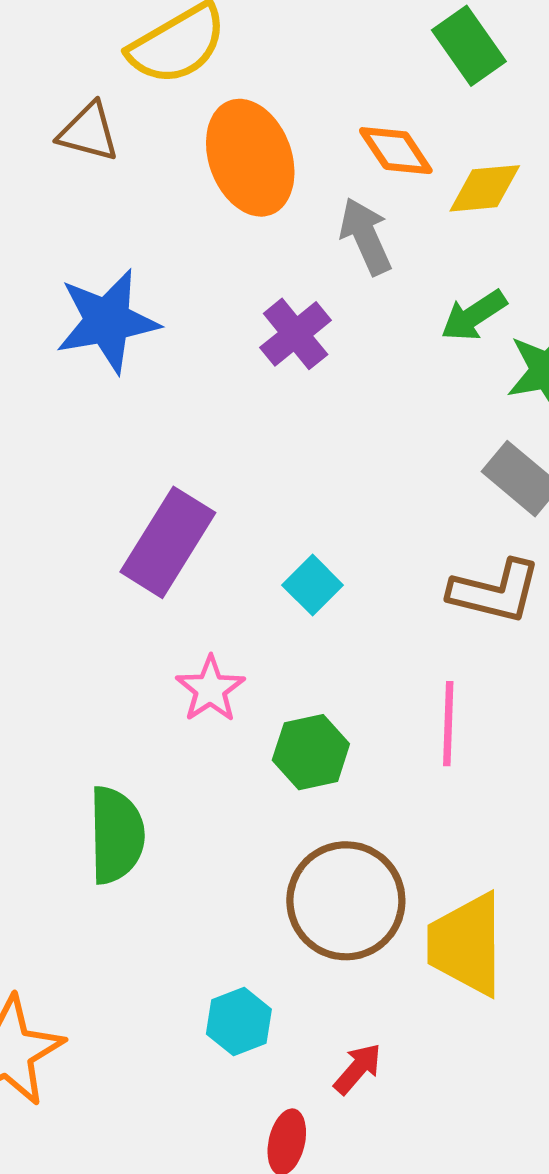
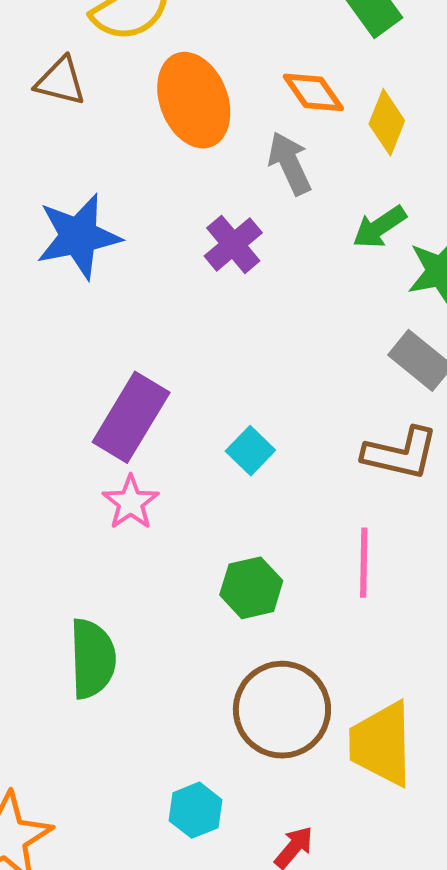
yellow diamond: (485, 188) -> (387, 122), turned -62
pink star: (210, 689) -> (131, 502), moved

